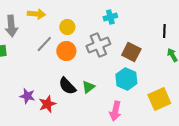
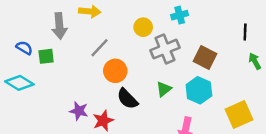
yellow circle: (67, 27) -> (143, 27), moved
orange circle: (66, 51) -> (115, 71), moved
green triangle: (88, 87) -> (164, 89), moved

